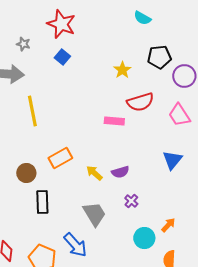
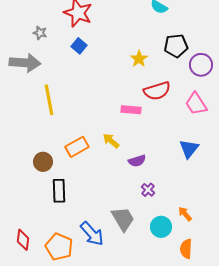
yellow arrow: (94, 173) -> (111, 141), moved
gray trapezoid: (94, 214) -> (123, 219), moved
orange arrow: (168, 225) -> (185, 214), turned -84

